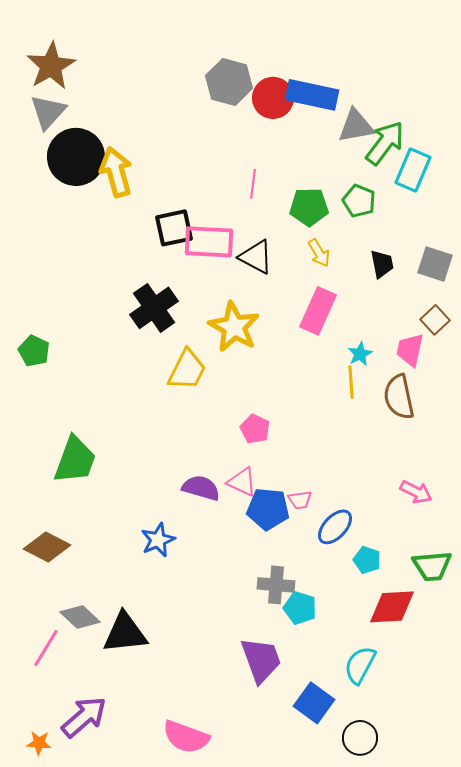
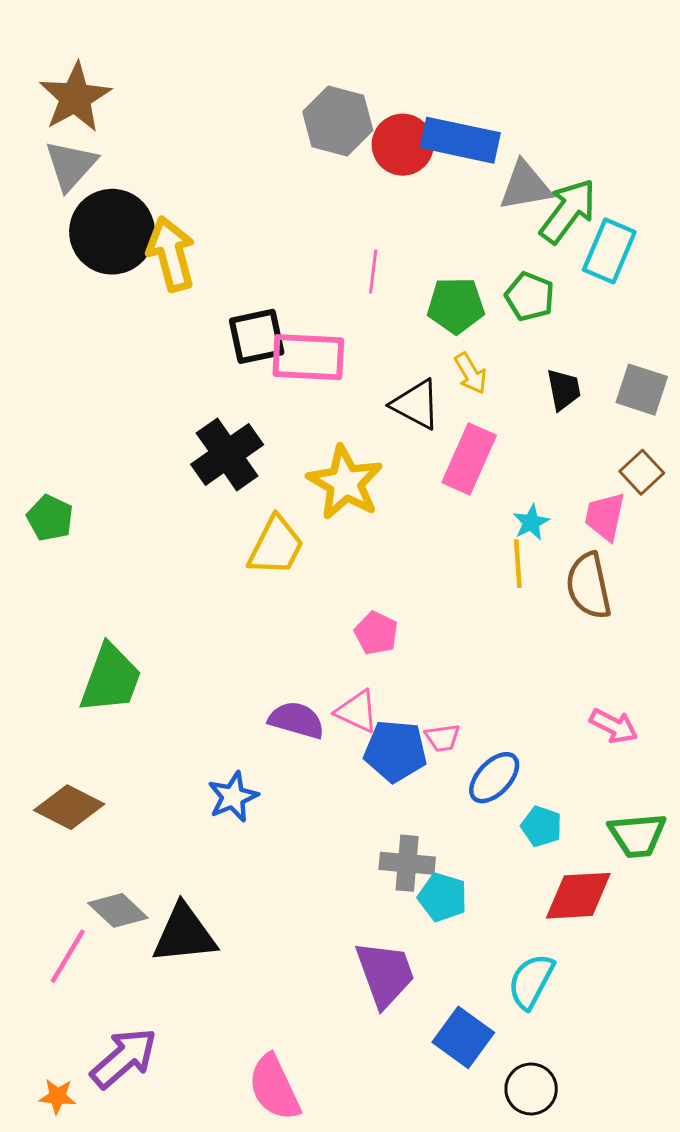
black triangle: (256, 257) -> (416, 404), moved
pink semicircle: (186, 737) -> (274, 1088), turned 45

